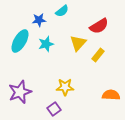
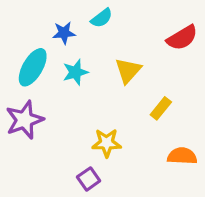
red semicircle: (99, 26) -> (182, 38), moved
yellow rectangle: (98, 55) -> (161, 108), moved
purple star: (20, 92) -> (24, 120), moved

